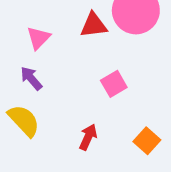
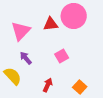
pink triangle: (39, 38) -> (21, 31), size x1.5
purple arrow: (31, 78) -> (26, 58), moved

